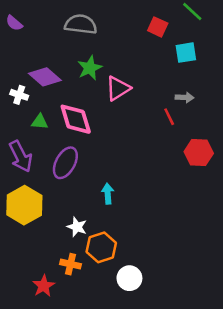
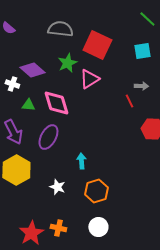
red square: (158, 27) -> (97, 45), moved, size x1.8
orange hexagon: (101, 247) -> (96, 191), moved
orange cross: (71, 264) -> (58, 228), moved
red star: (44, 286) -> (31, 233), size x1.4

